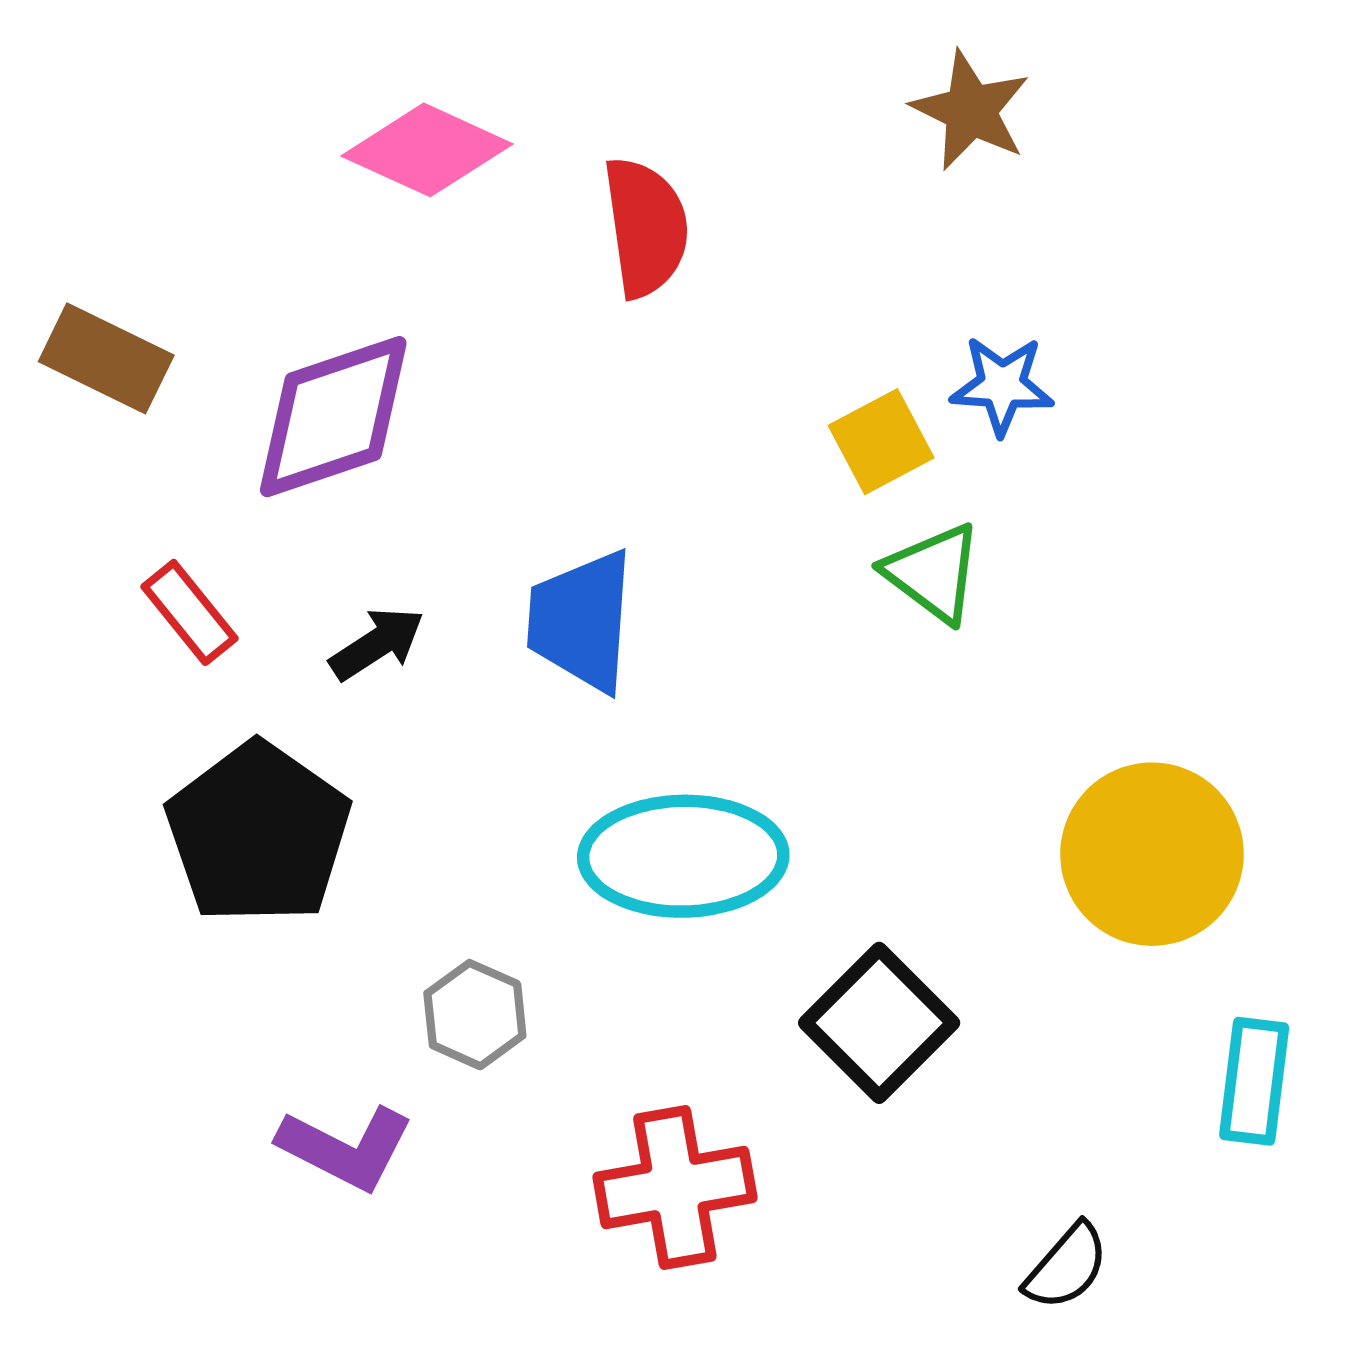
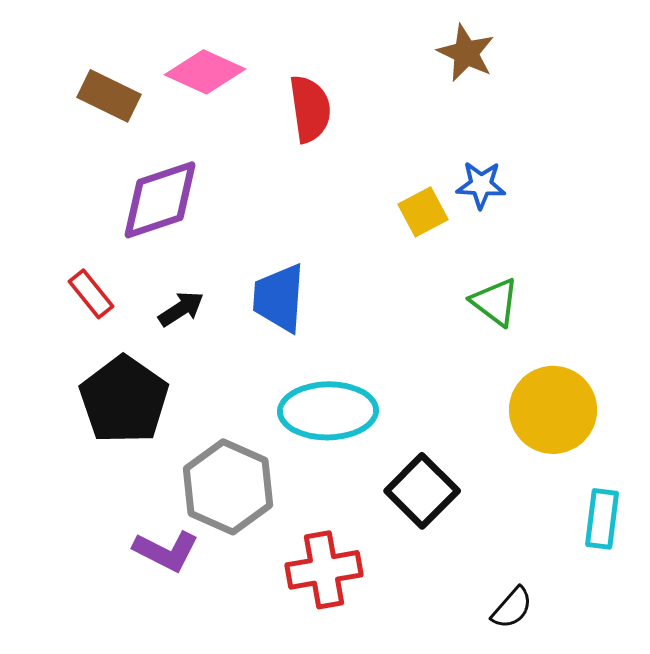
brown rectangle: (106, 358) -> (109, 96), moved
green triangle: (933, 573) -> (495, 302), moved
gray hexagon: (475, 1015) -> (228, 487), size x1.8

